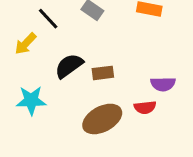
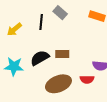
black line: (48, 19) -> (41, 22), moved, turned 42
black semicircle: (69, 66) -> (40, 58), moved

